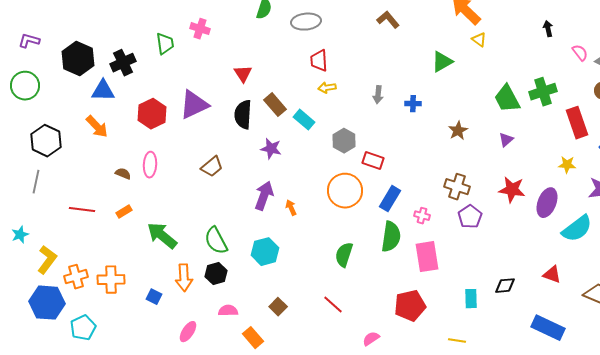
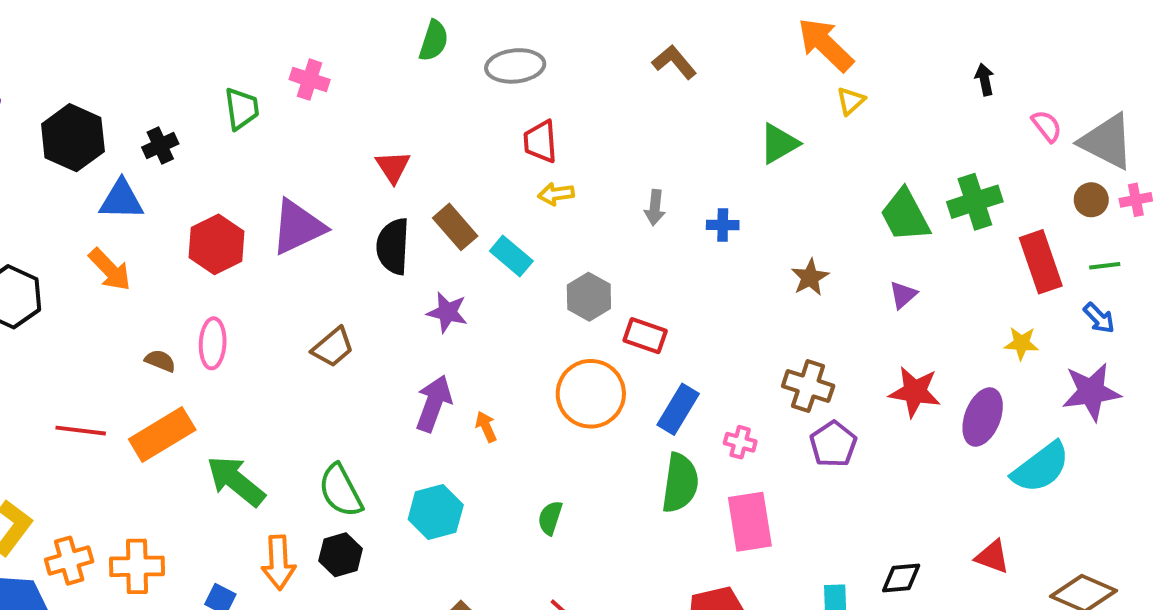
yellow triangle: (479, 40) -> (851, 101), turned 42
black cross: (123, 63) -> (160, 145), size x0.7
orange rectangle: (124, 212) -> (162, 434), size x2.0
green semicircle: (344, 255) -> (550, 518), moved, size x0.7

